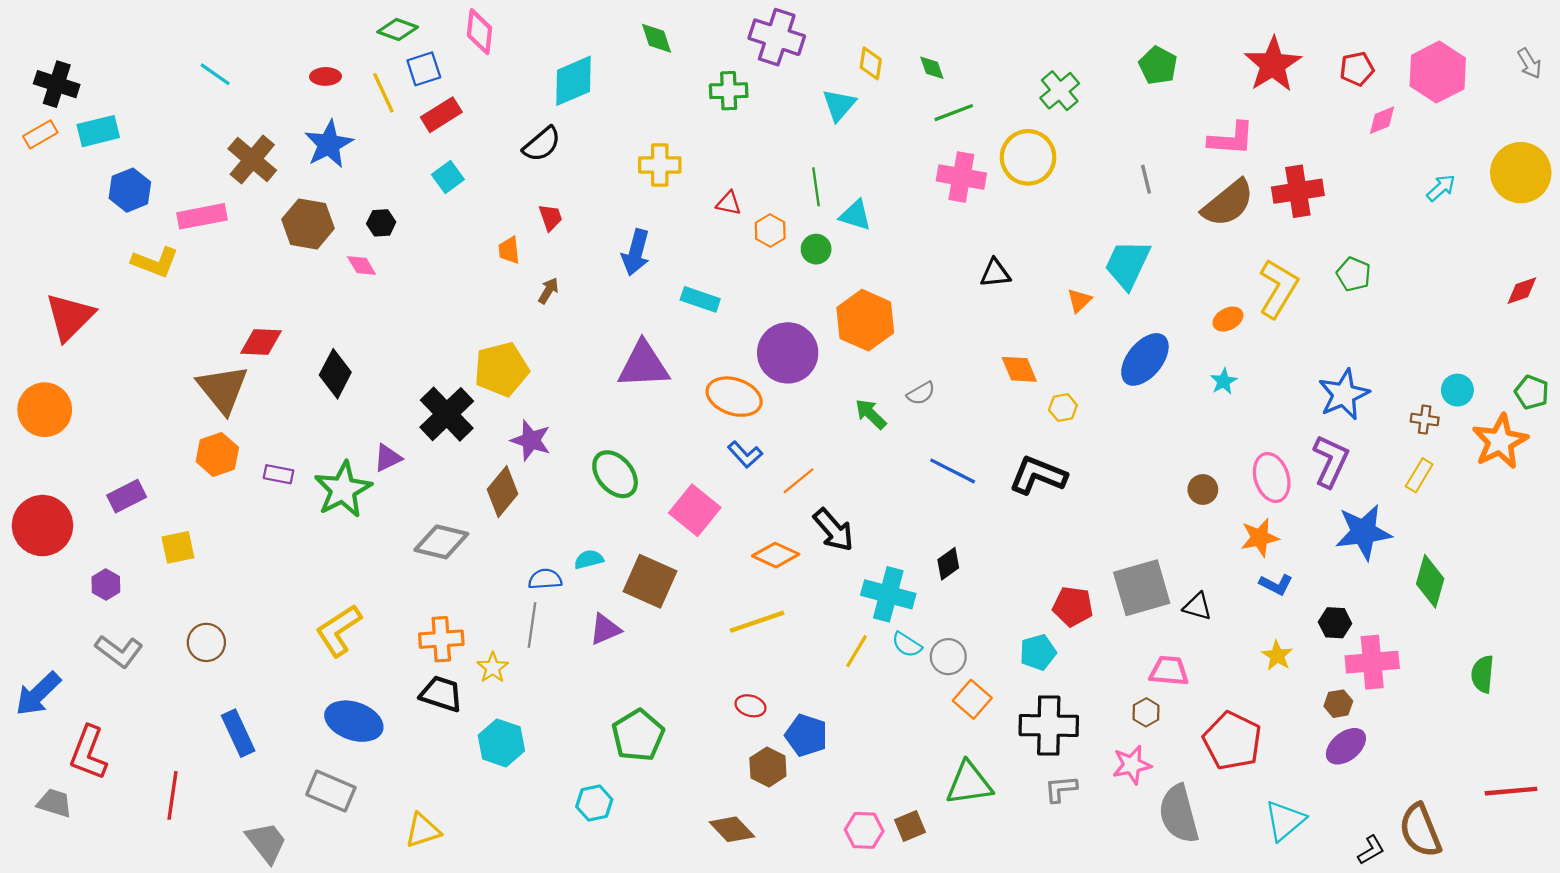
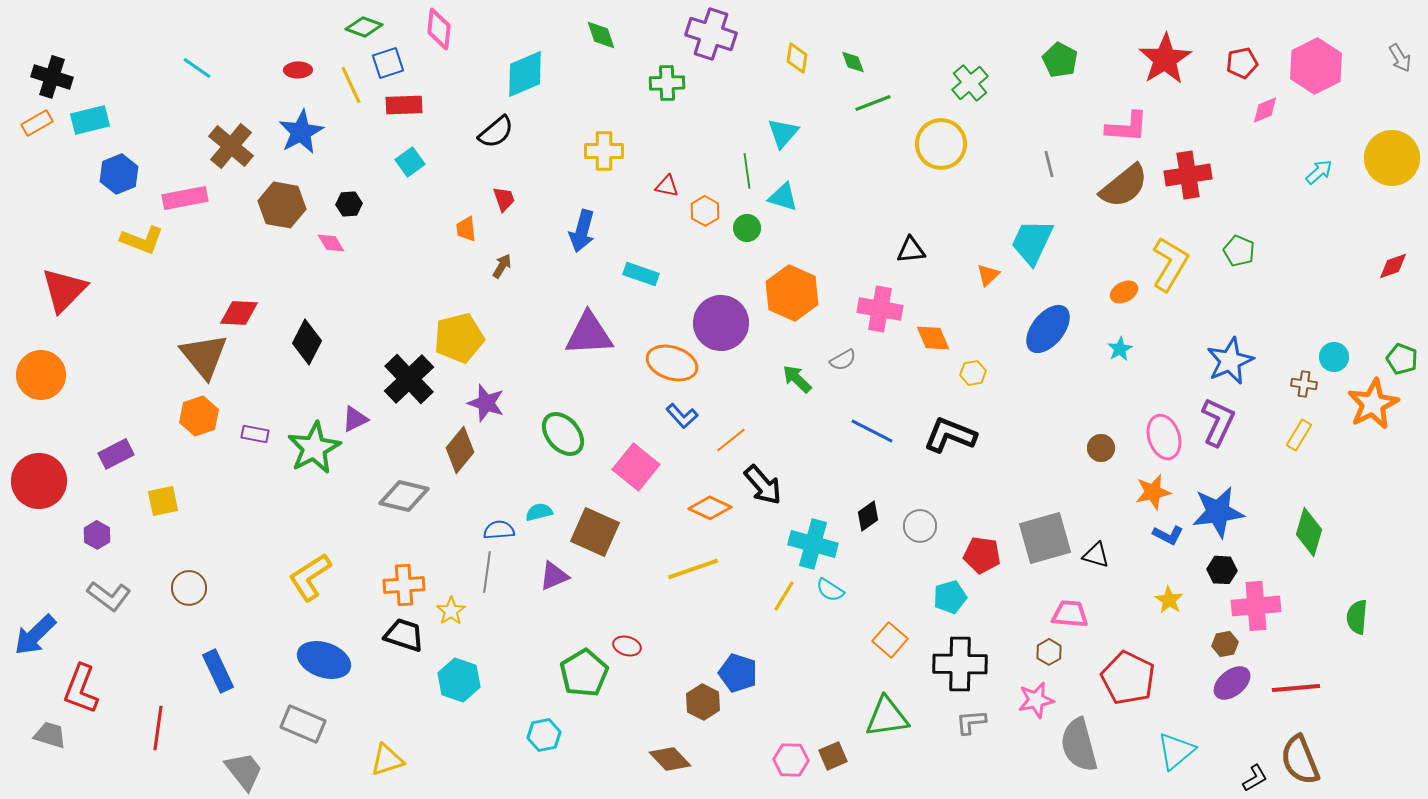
cyan triangle: (839, 105) -> (783, 133), moved
red rectangle: (441, 115) -> (404, 105), turned 30
pink cross: (961, 177) -> (880, 309), moved
blue star: (1363, 532) -> (1218, 512), moved
gray circle: (948, 657) -> (920, 526), moved
red ellipse: (750, 706) -> (627, 646), moved
red line: (1511, 791) -> (1296, 688), moved

